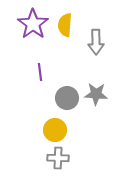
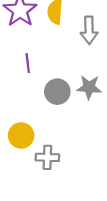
yellow circle: (55, 130) -> (21, 135), moved

